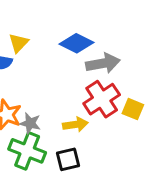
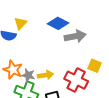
red cross: (102, 99) -> (76, 80), moved, turned -30
yellow arrow: (75, 125) -> (45, 75), moved

